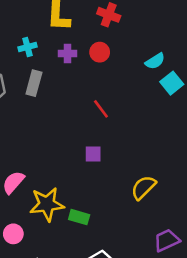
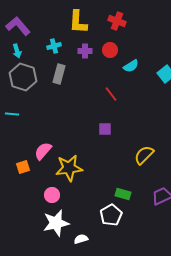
cyan semicircle: (155, 61) -> (131, 66), moved
green rectangle: (79, 217) -> (123, 194), moved
pink circle: (13, 234) -> (52, 195), moved

